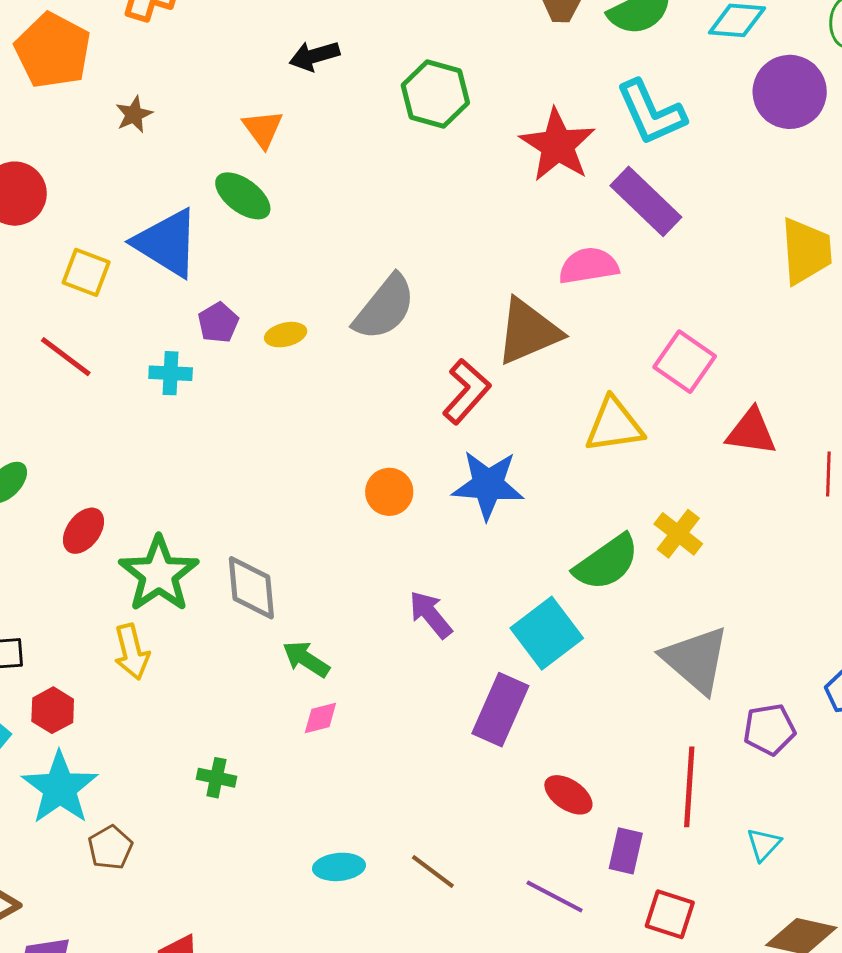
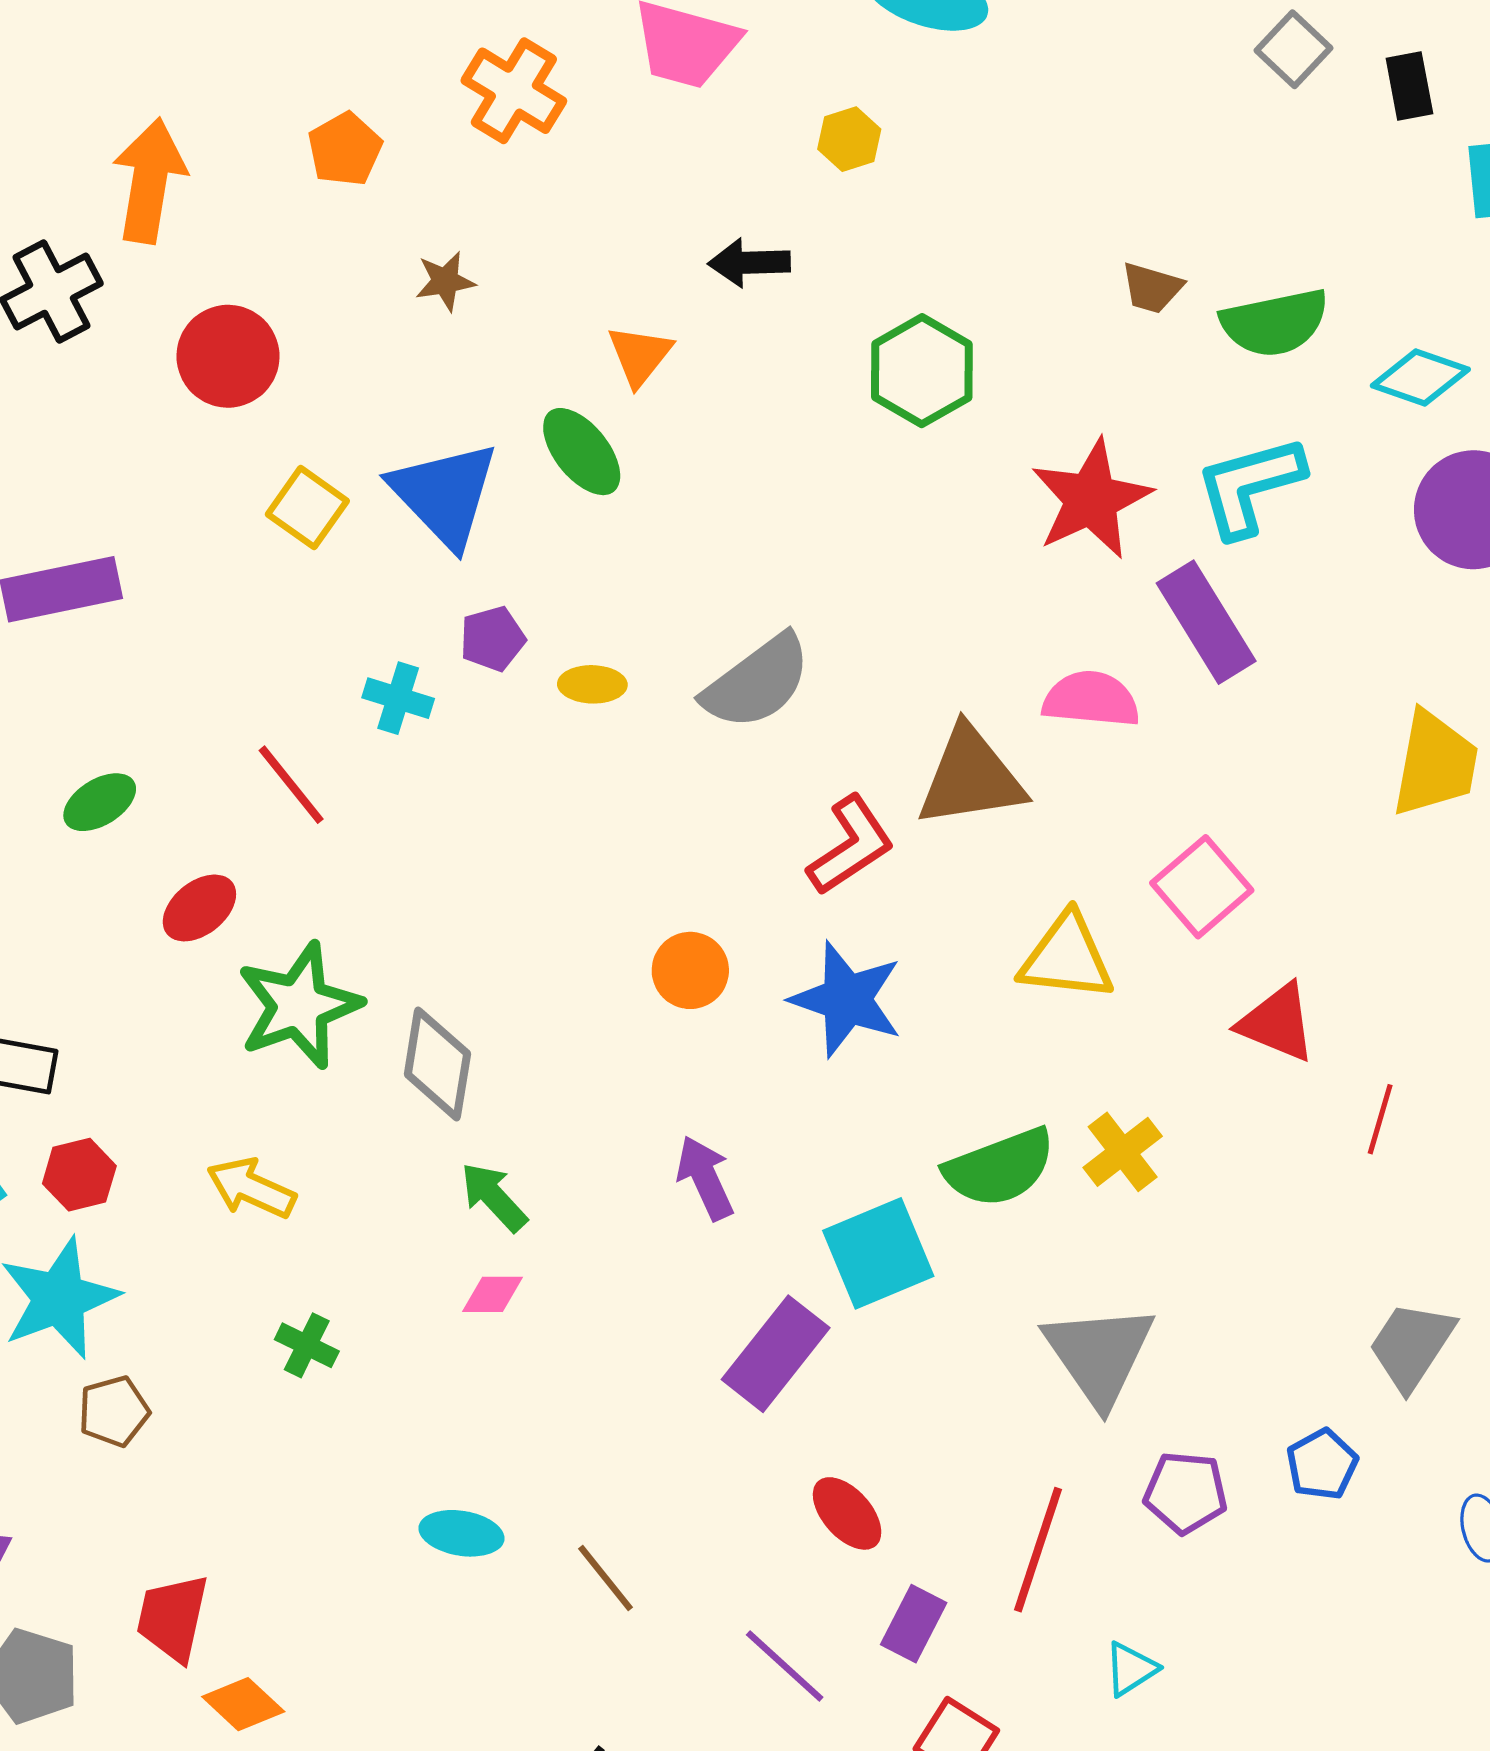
orange pentagon: (53, 51) -> (345, 149), size x0.6
cyan L-shape: (651, 113) -> (1250, 486), turned 84
red line: (66, 357) -> (291, 785), moved
yellow arrow: (132, 652) -> (251, 1188), moved, turned 114

